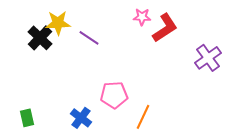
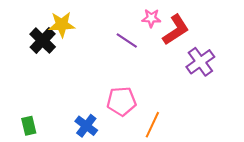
purple line: (89, 38) -> (127, 40), moved
purple cross: (208, 58) -> (200, 62), moved

